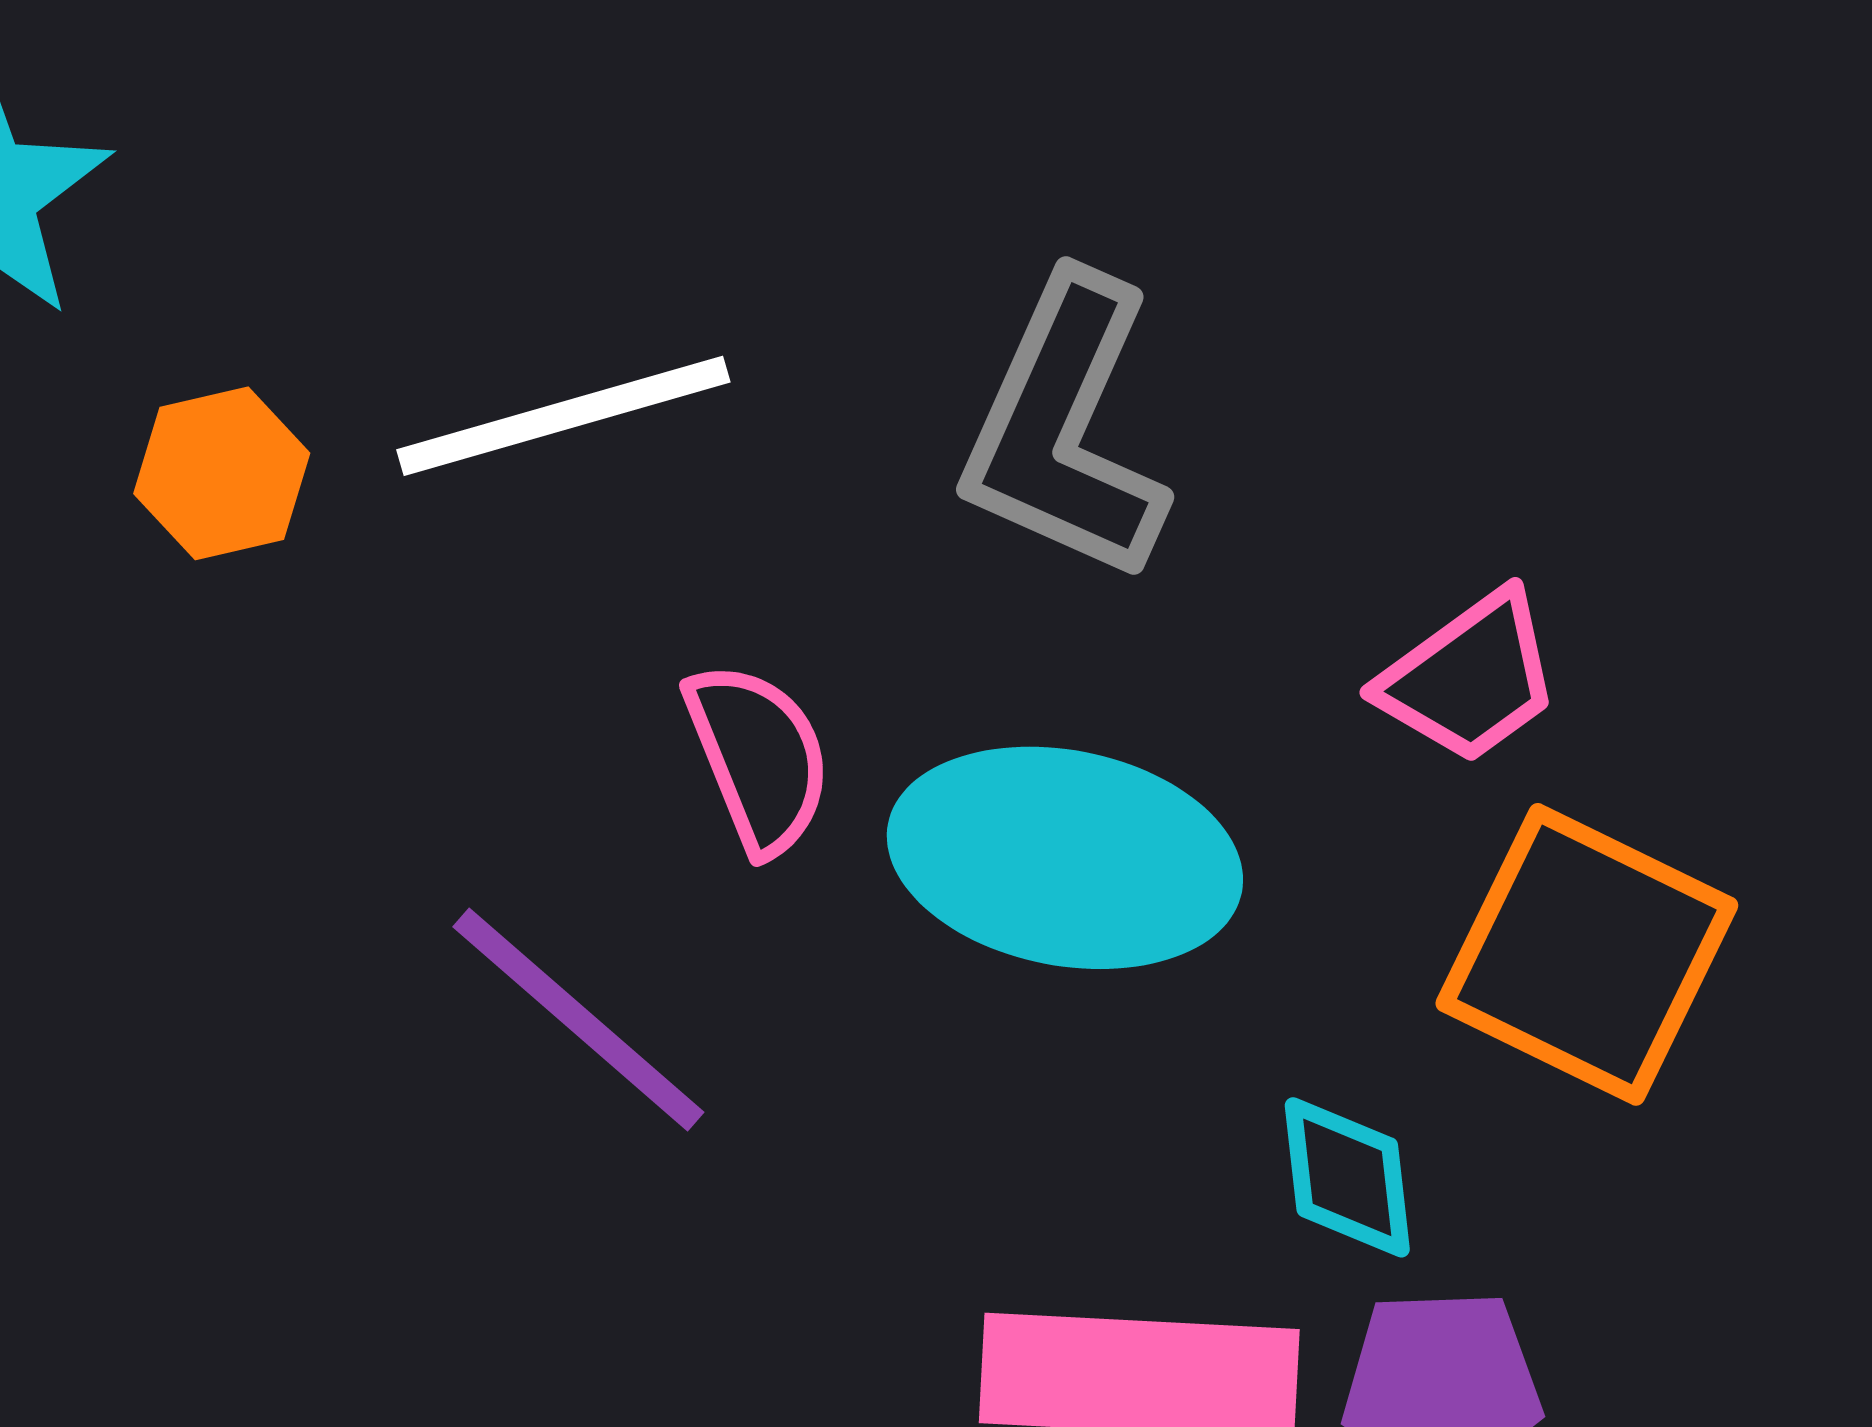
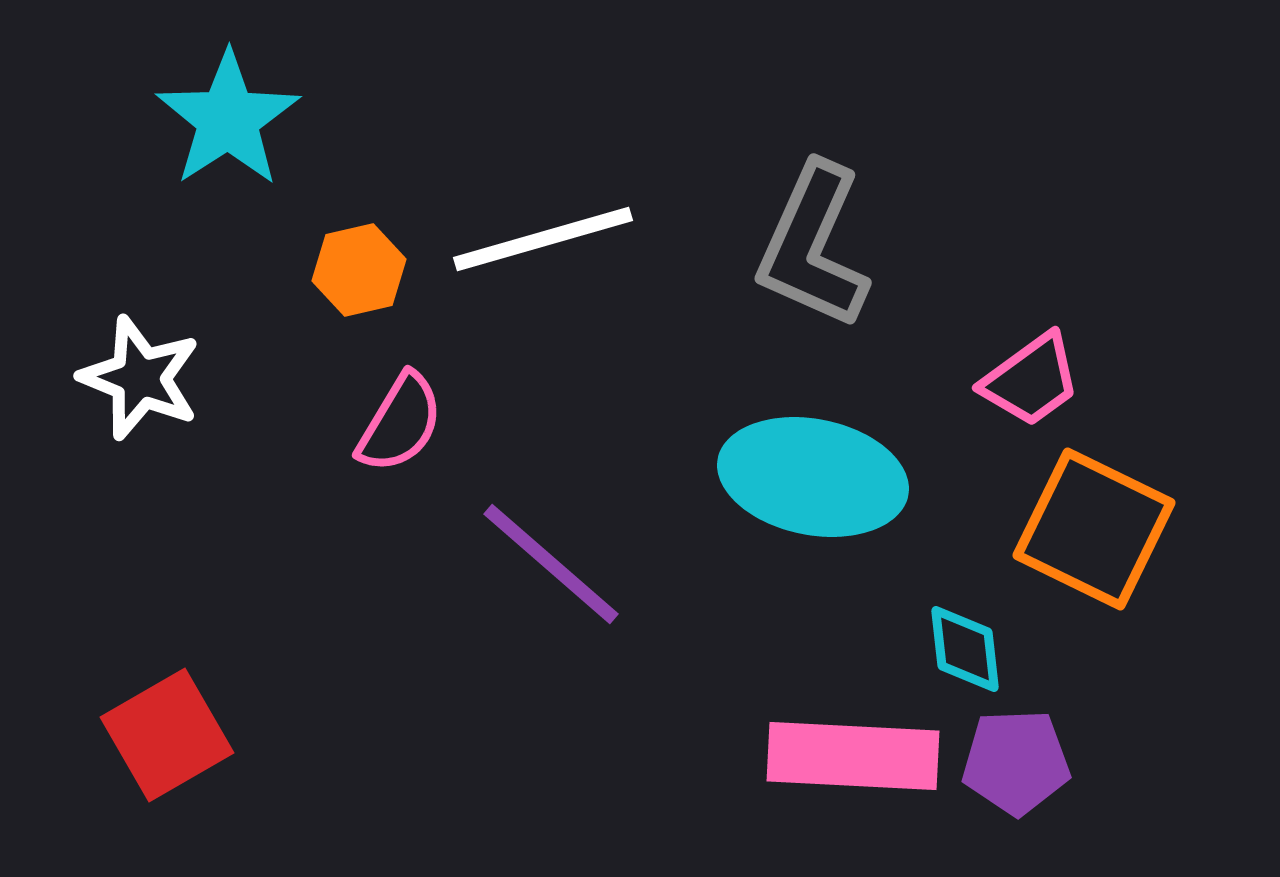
pink semicircle: (758, 758) -> (400, 423), moved, turned 53

